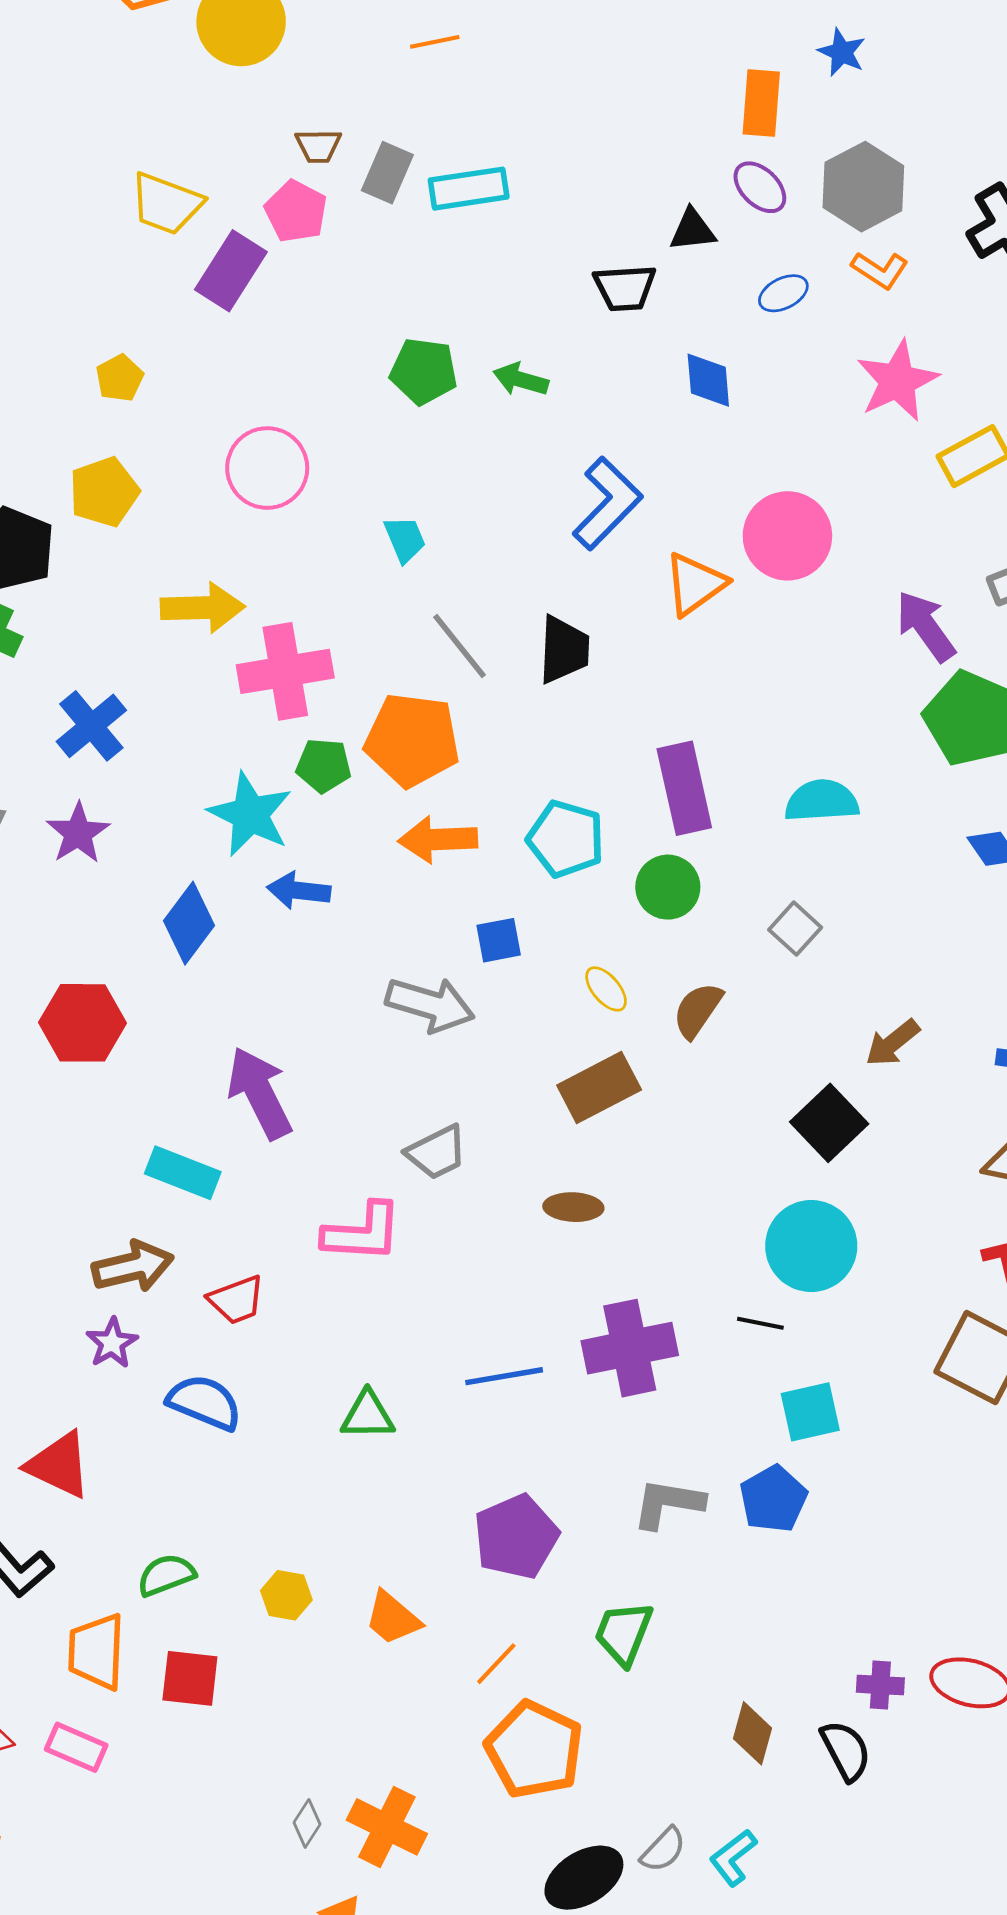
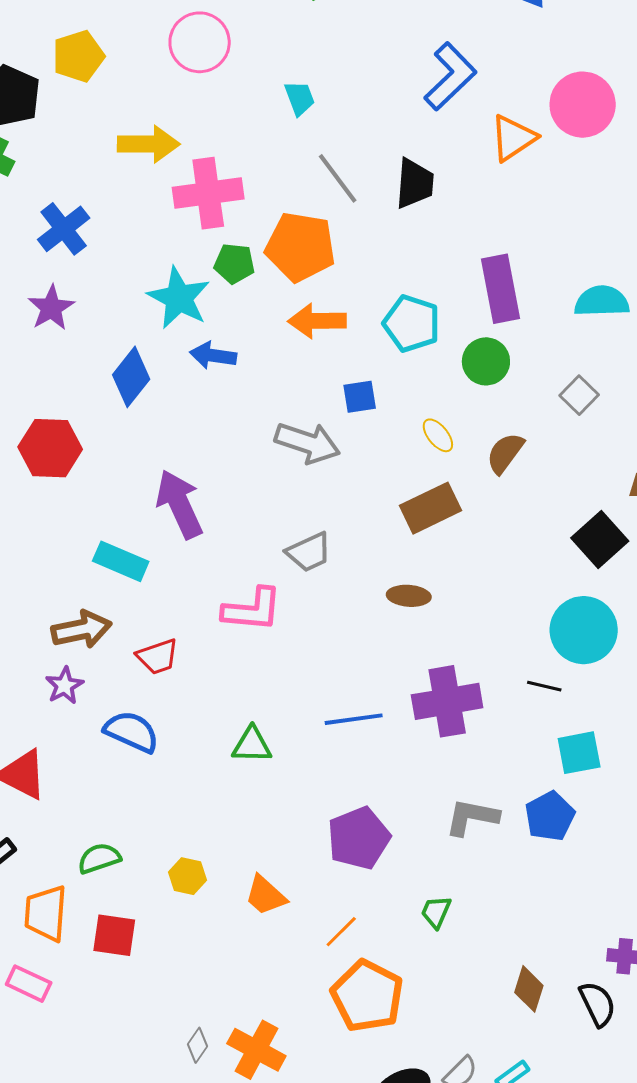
green trapezoid: (624, 1633) -> (436, 912), size x0.7

